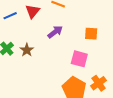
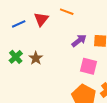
purple arrow: (55, 32) -> (79, 41), moved

